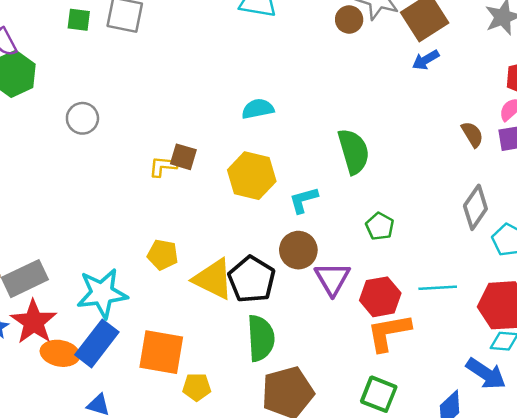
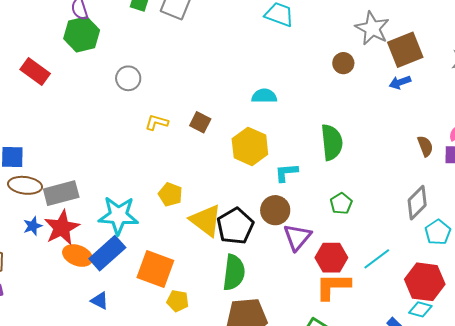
brown circle: (349, 20) -> (343, 63), moved
yellow L-shape: (163, 166) -> (157, 122), moved
cyan line: (438, 288) -> (377, 259), turned -44

